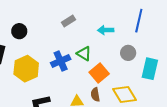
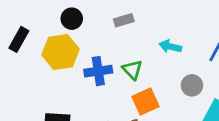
black circle: (19, 31) -> (72, 19), moved
yellow hexagon: (26, 69) -> (60, 52), moved

